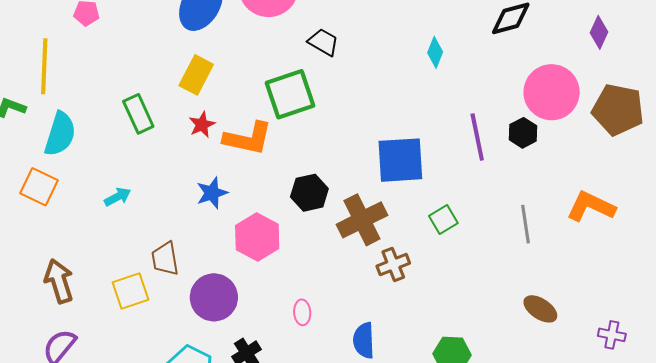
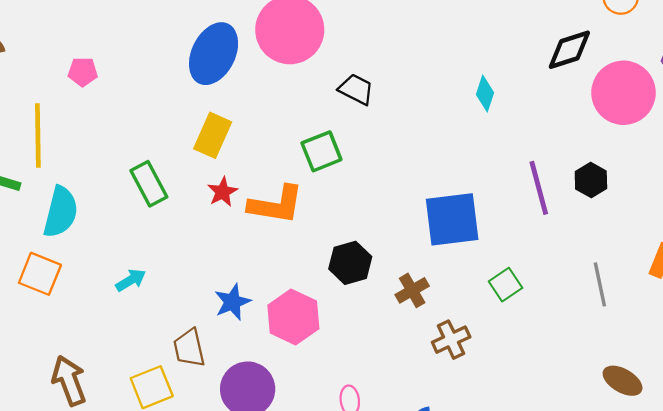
pink circle: (552, 92) -> (624, 93), moved
green square: (290, 94) -> (321, 151), size x0.7
blue star: (212, 193) -> (232, 302), moved
brown cross: (362, 220) -> (412, 290), size x0.6

